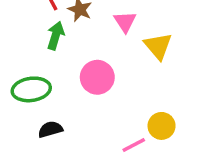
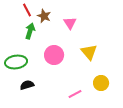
yellow triangle: (158, 46) -> (89, 52), moved
yellow circle: (162, 126) -> (101, 83), moved

